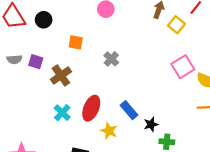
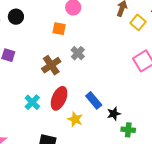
orange square: (76, 42) -> (59, 29), moved
brown cross: (61, 75) -> (51, 65), moved

